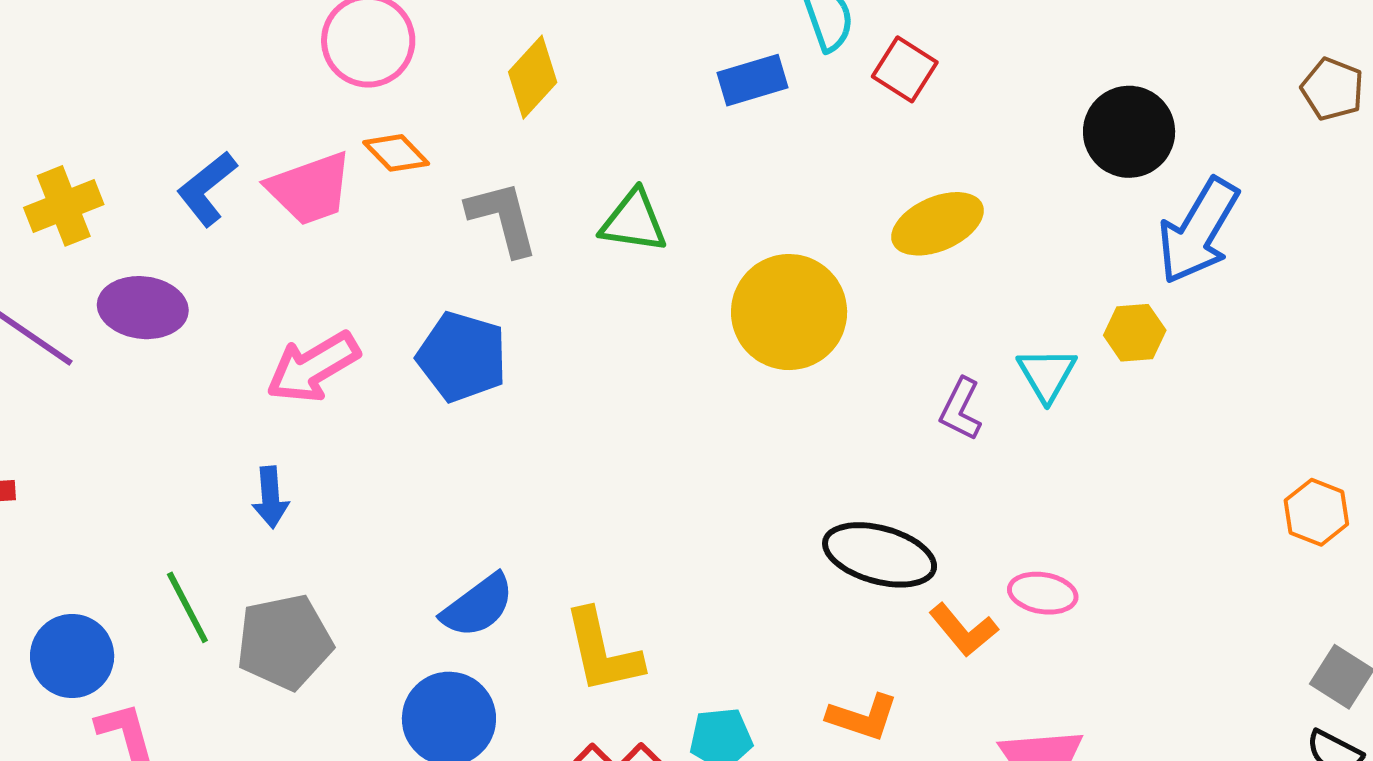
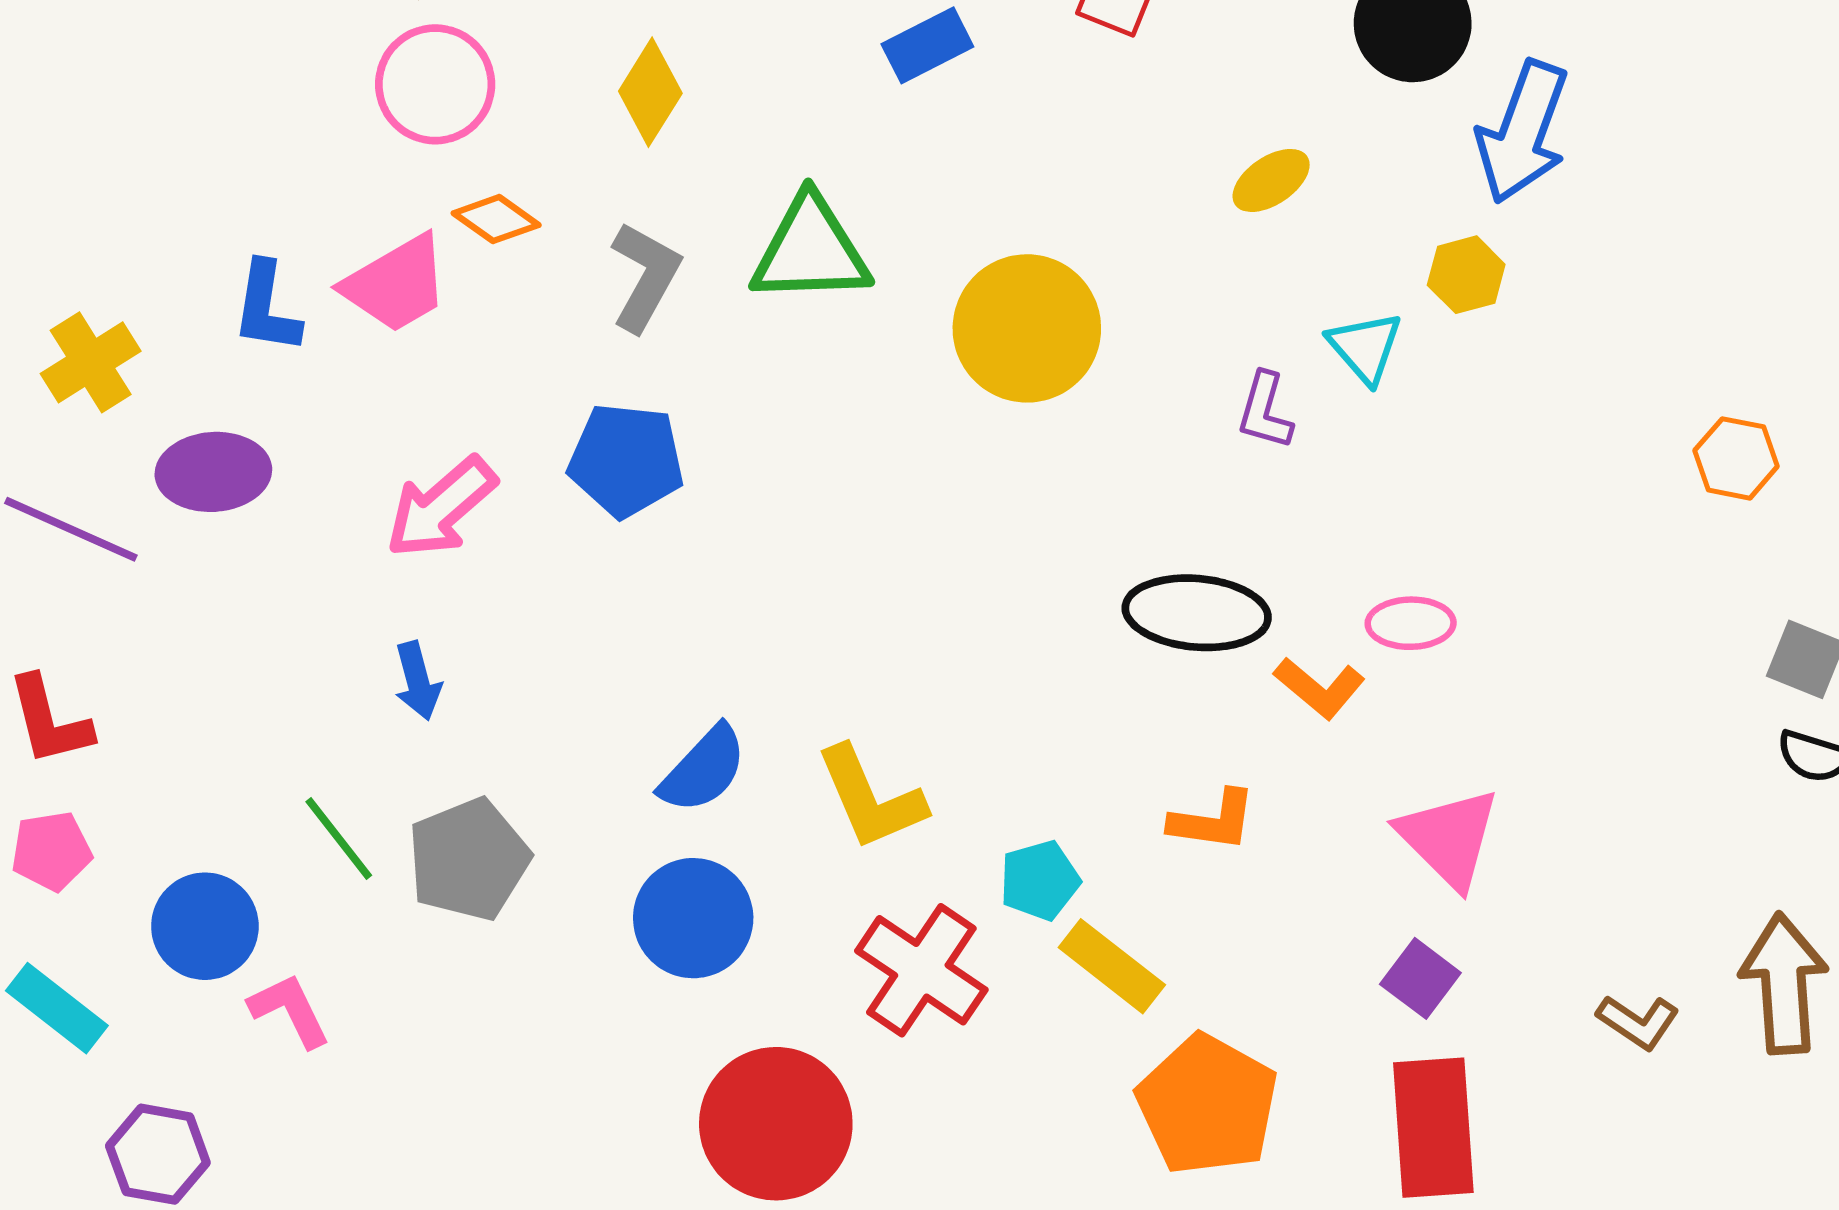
blue L-shape: (207, 189) -> (266, 308), turned -32
gray L-shape: (503, 218) -> (645, 277), turned 54
green triangle: (634, 221) -> (811, 250), size x1.4
yellow ellipse: (938, 224) -> (1271, 180), moved, size x0.7

